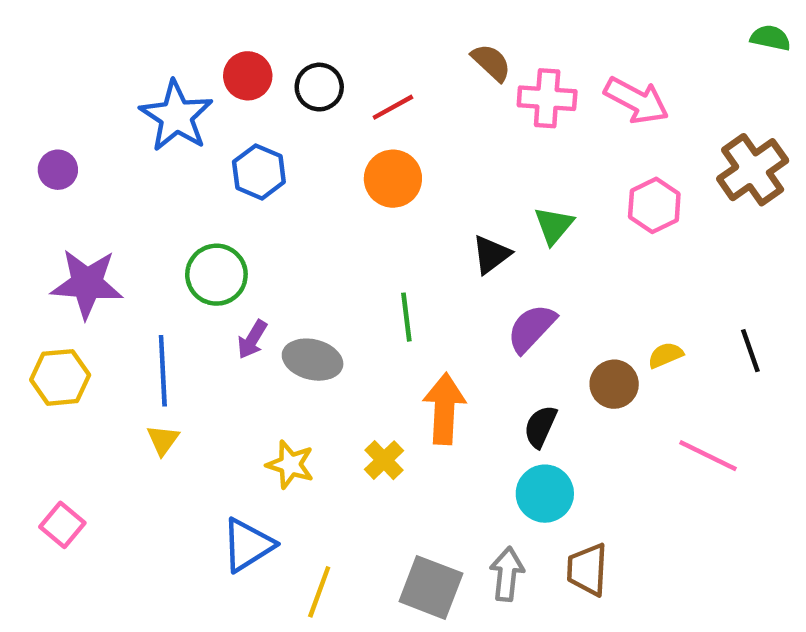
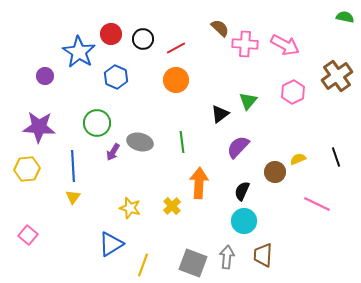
purple circle: (58, 170) -> (45, 76), moved
gray ellipse: (313, 360) -> (140, 142), moved

